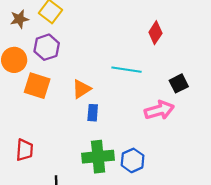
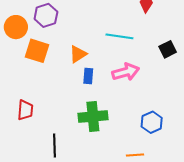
pink arrow: (159, 110) -> (126, 72), moved
blue hexagon: (133, 160) -> (152, 122), moved

